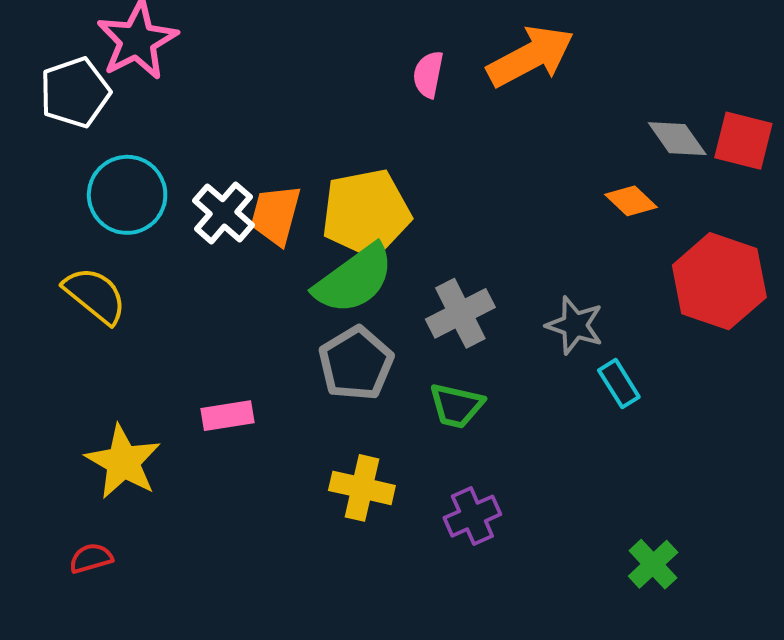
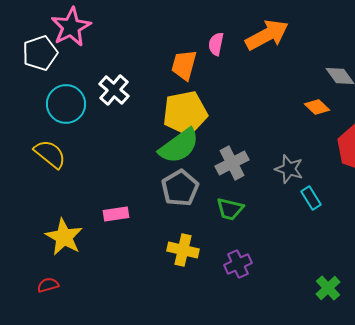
white cross: (223, 213) -> (114, 90), moved
orange trapezoid: (276, 215) -> (184, 65), moved

